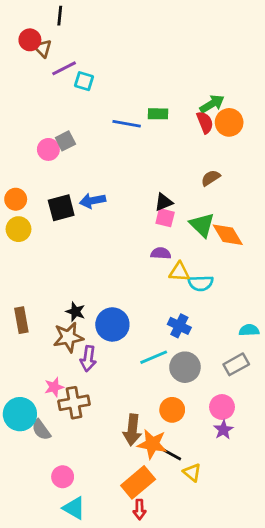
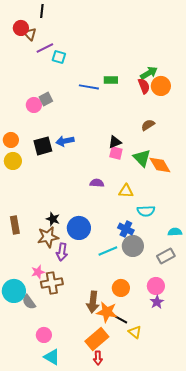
purple semicircle: (161, 253) -> (97, 183), moved
cyan semicircle: (201, 283) -> (146, 211), moved
gray circle: (185, 367) -> (133, 246), moved

